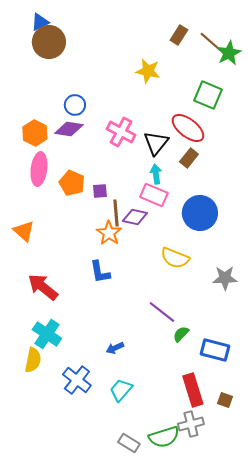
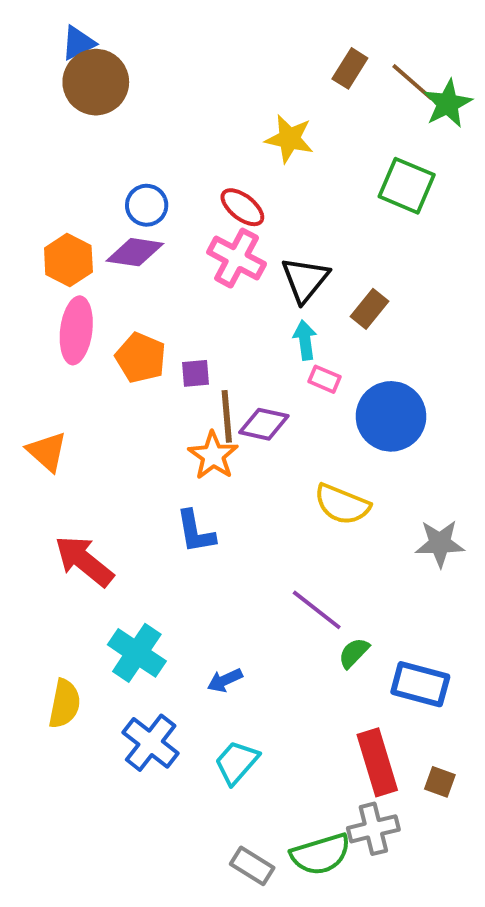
red ellipse: (188, 128) -> (242, 207), moved, size x0.7
pink rectangle: (154, 195) -> (325, 379), moved, size x0.6
cyan cross: (47, 334) -> (137, 653), moved

